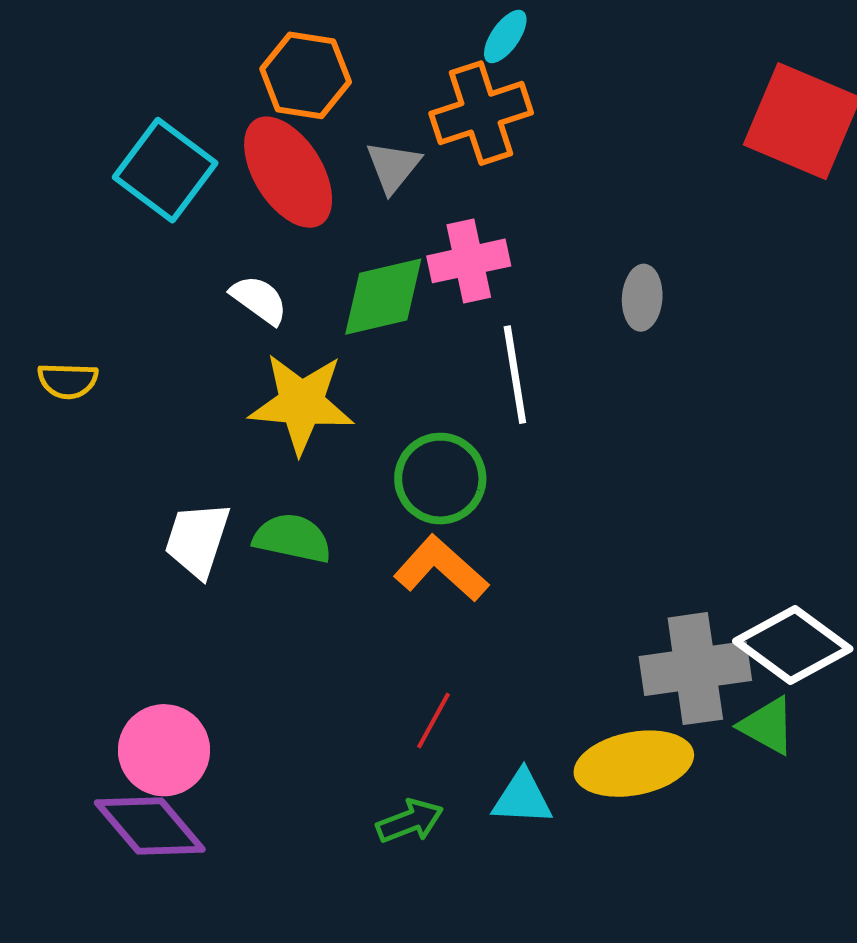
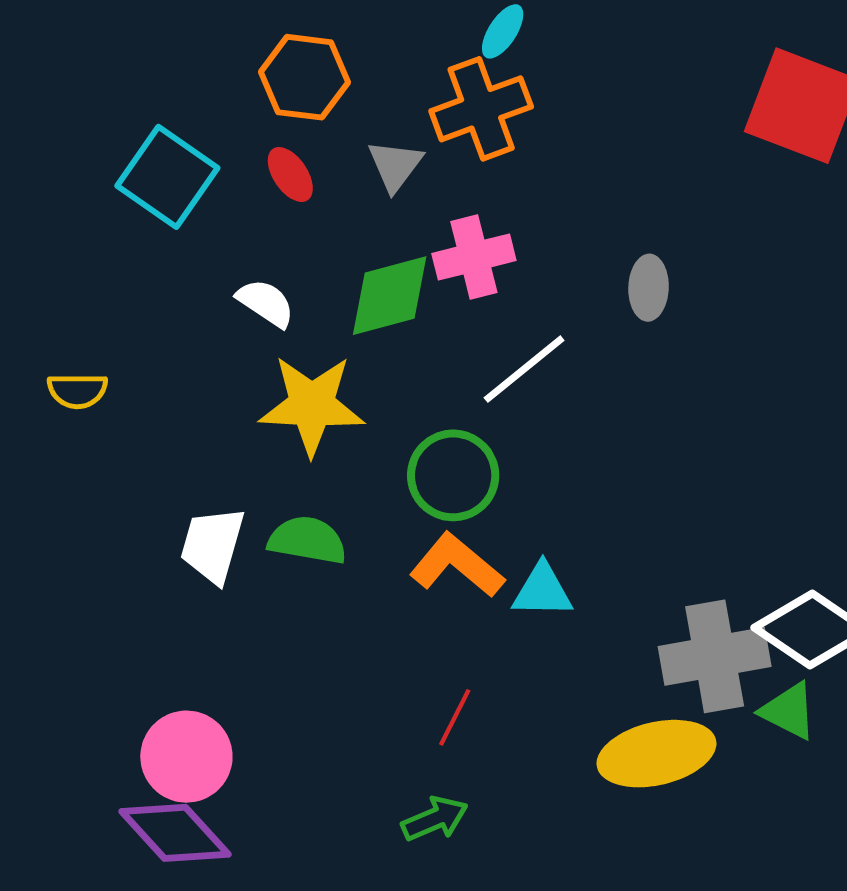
red ellipse: (288, 172) -> (290, 174), size x0.5
white line: (515, 375) -> (524, 369), turned 62
cyan triangle: (522, 798) -> (542, 591), moved

